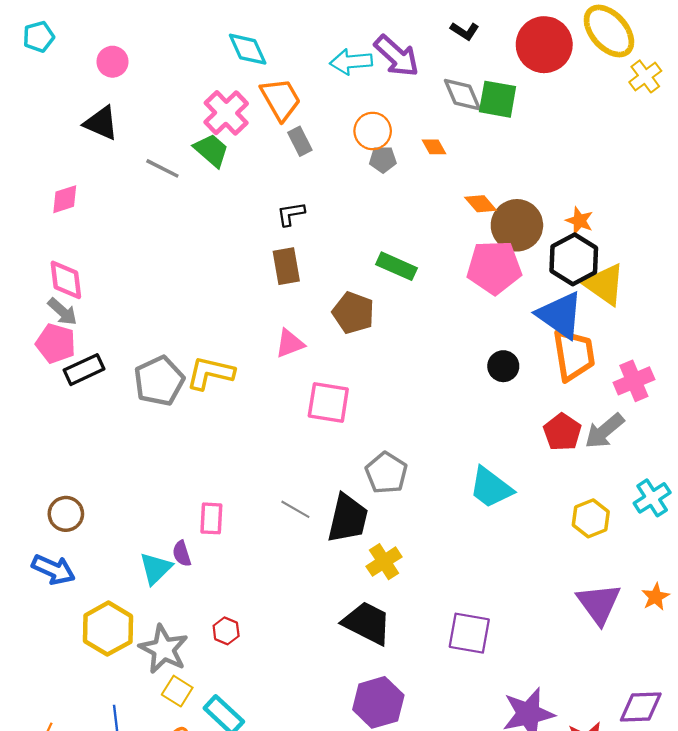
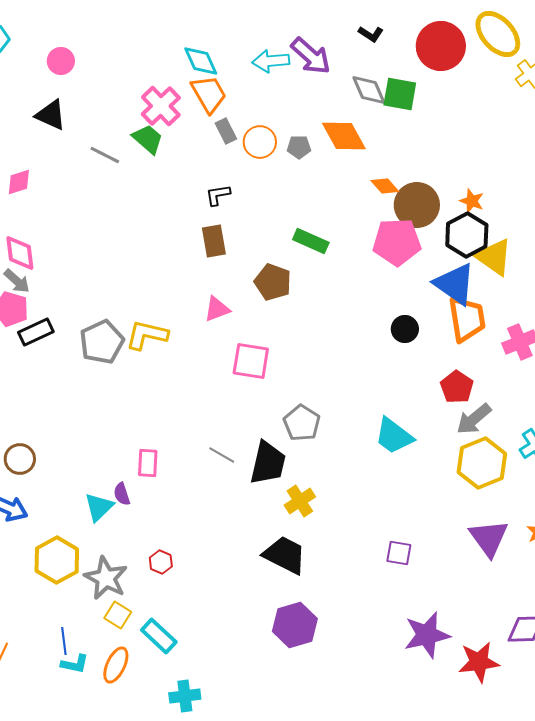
cyan diamond: (248, 49) -> (201, 61), moved
orange circle: (373, 131) -> (260, 142), moved
orange diamond: (434, 147) -> (344, 136), size x2.0
gray arrow: (604, 431) -> (474, 419), moved
yellow hexagon: (591, 518) -> (482, 463), size x1.5
purple square: (469, 633) -> (399, 553), moved, size x0.7

